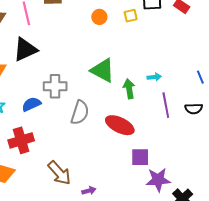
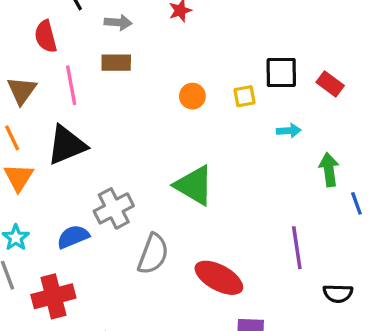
cyan arrow: (154, 77) -> (289, 131), moved
gray cross: (55, 86) -> (114, 208), turned -30
green arrow: (129, 89) -> (329, 170), moved
black semicircle: (194, 109) -> (338, 293), moved

